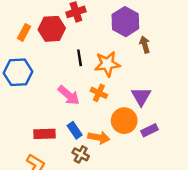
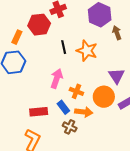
orange rectangle: (24, 32) -> (17, 37), moved
orange star: (107, 64) -> (87, 51), turned 30
orange cross: (99, 93) -> (76, 91), moved
pink arrow: (69, 95) -> (57, 79), turned -108

